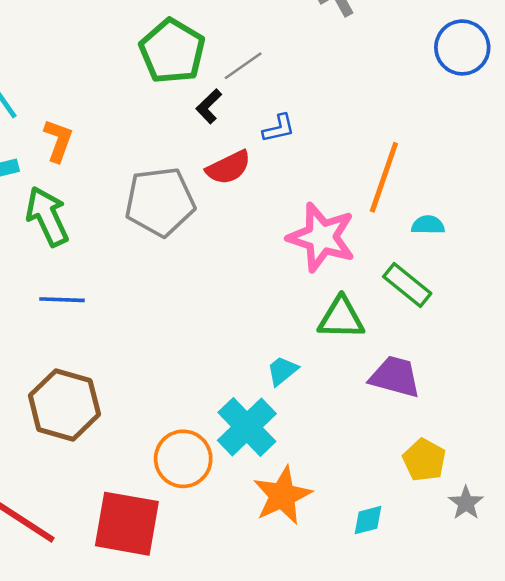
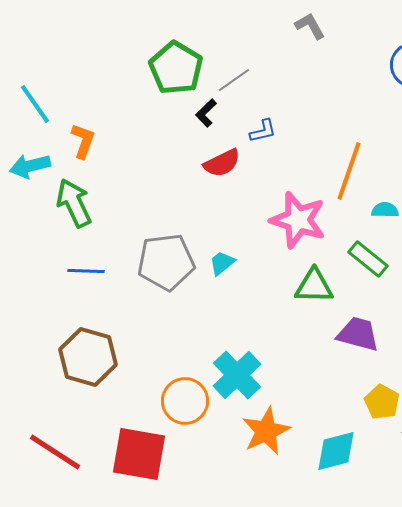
gray pentagon: (160, 202) -> (166, 262), moved
cyan trapezoid: (282, 371) -> (222, 263), moved
cyan diamond: (368, 520) -> (336, 451), size x1.6

